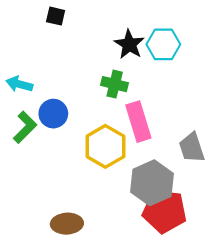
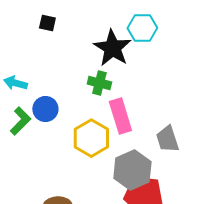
black star: (129, 44) -> (112, 48), size x1.4
cyan hexagon: (163, 44) -> (142, 28), moved

